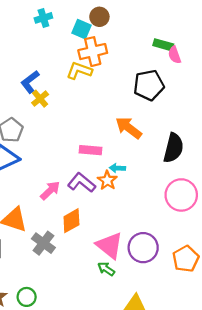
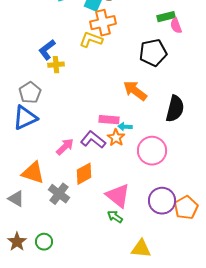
green rectangle: (163, 45) -> (166, 17), turned -30
yellow cross: (40, 99) -> (56, 65), turned 35
pink rectangle: (90, 150) -> (109, 120), moved
pink circle: (181, 195) -> (152, 151), moved
purple circle: (143, 248) -> (162, 201), moved

